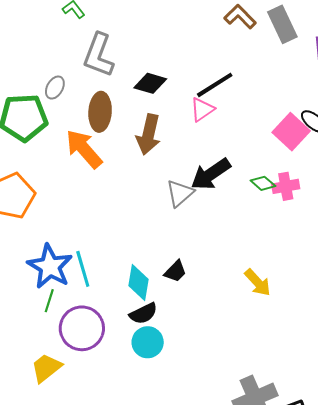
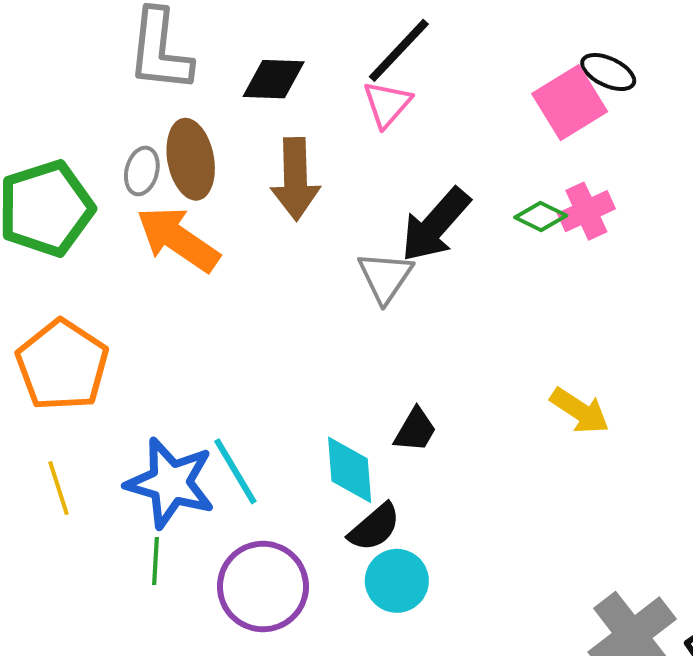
gray ellipse: (55, 88) -> (142, 171), moved
pink square: (291, 132) -> (570, 103), turned 30
green line: (49, 301) -> (156, 561), moved

